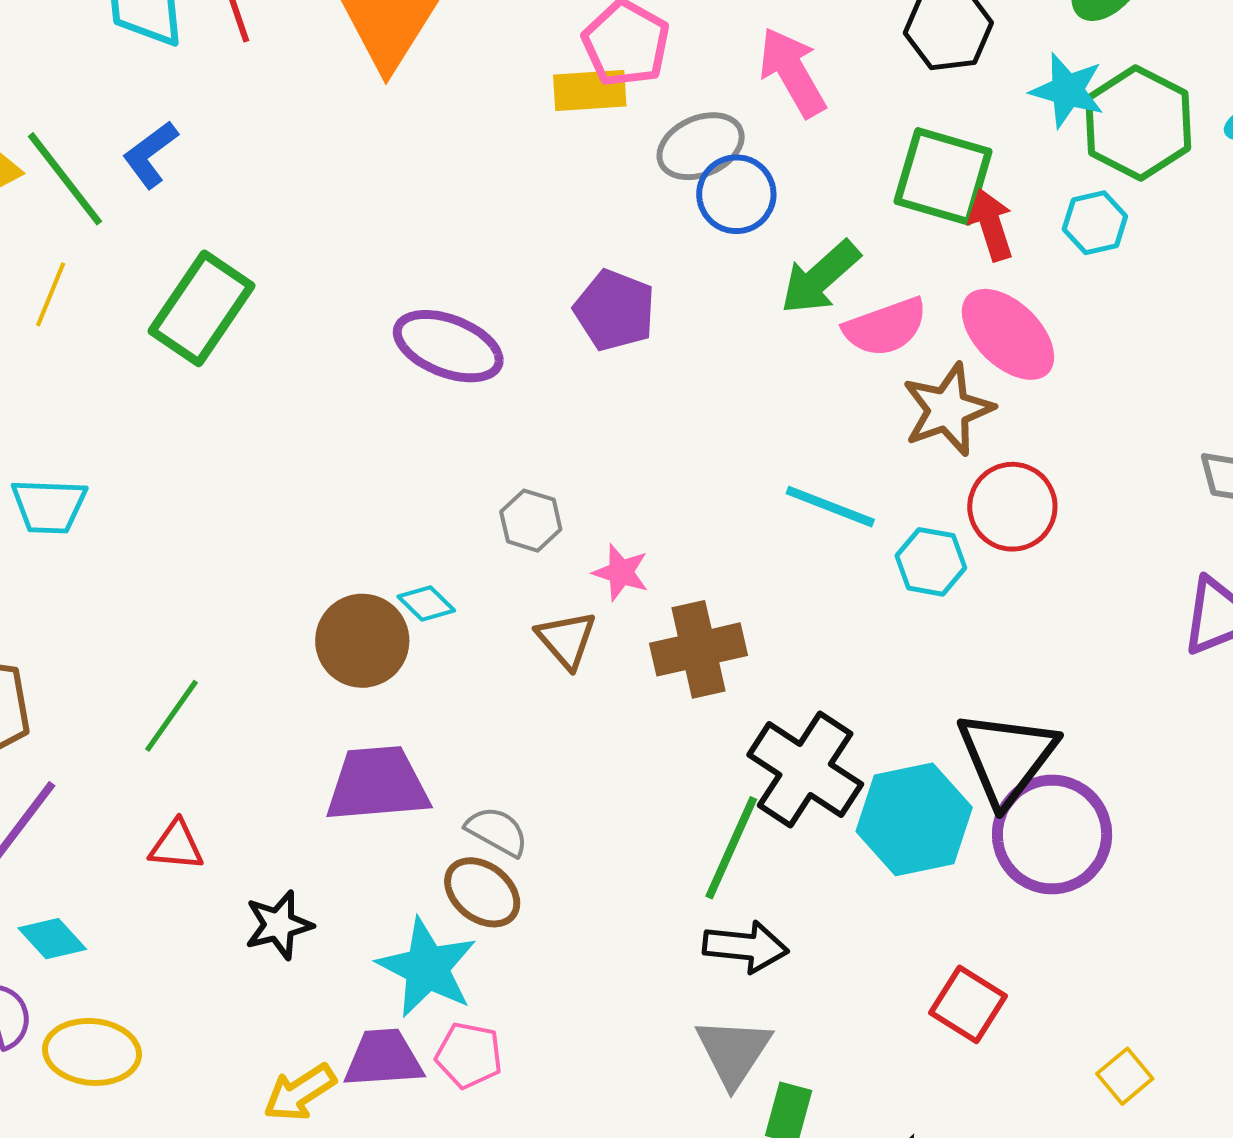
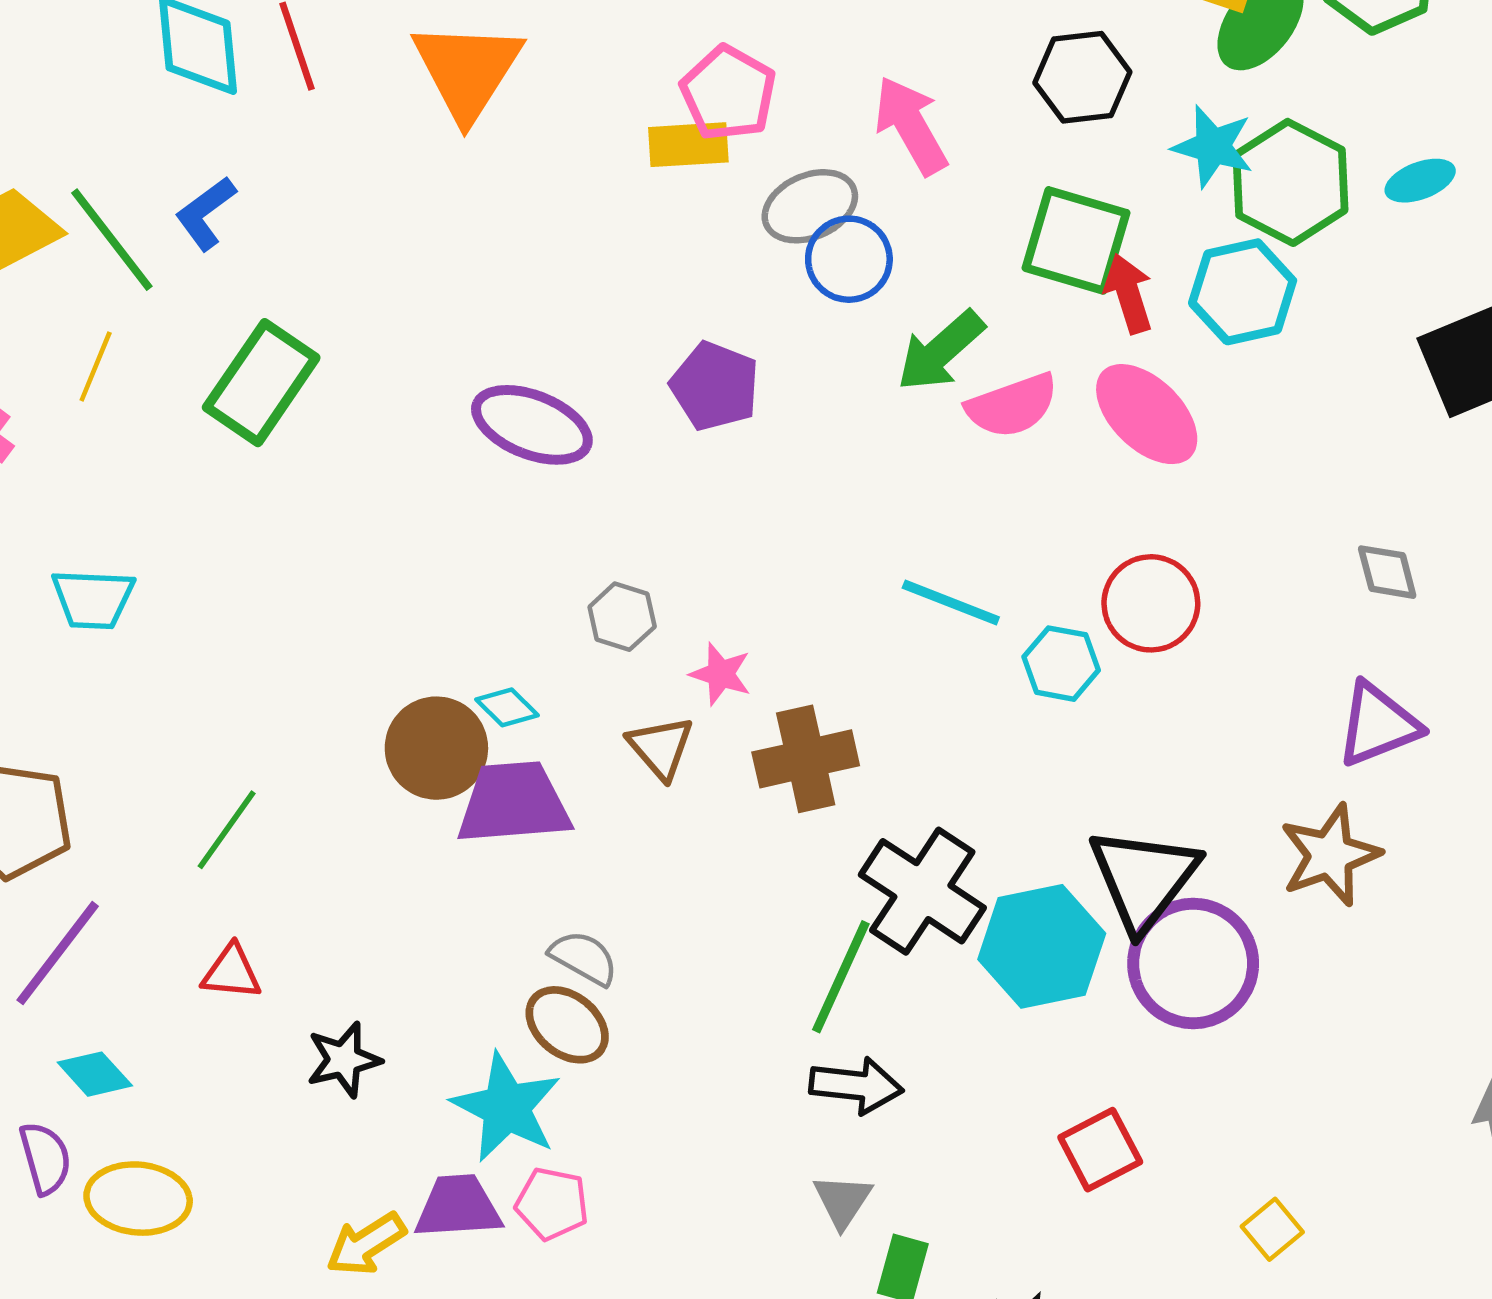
cyan hexagon: (1095, 223) -> (1243, 292), size x1.5
brown star: (948, 409) -> (1330, 855), moved
purple trapezoid: (377, 784) -> (514, 803), moved
red square: (968, 1004) -> (1100, 1150), turned 30
gray triangle: (734, 1052) -> (843, 1201), size x0.7

